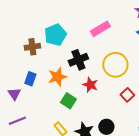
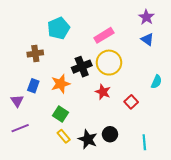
cyan pentagon: (55, 35) -> (59, 28), moved
yellow circle: (115, 65) -> (109, 63), moved
red star: (90, 85) -> (103, 92), moved
green square: (68, 101) -> (61, 114), moved

